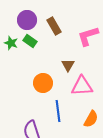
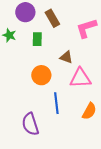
green rectangle: (30, 41) -> (37, 39), moved, turned 56
brown triangle: (68, 65) -> (66, 57), turned -40

